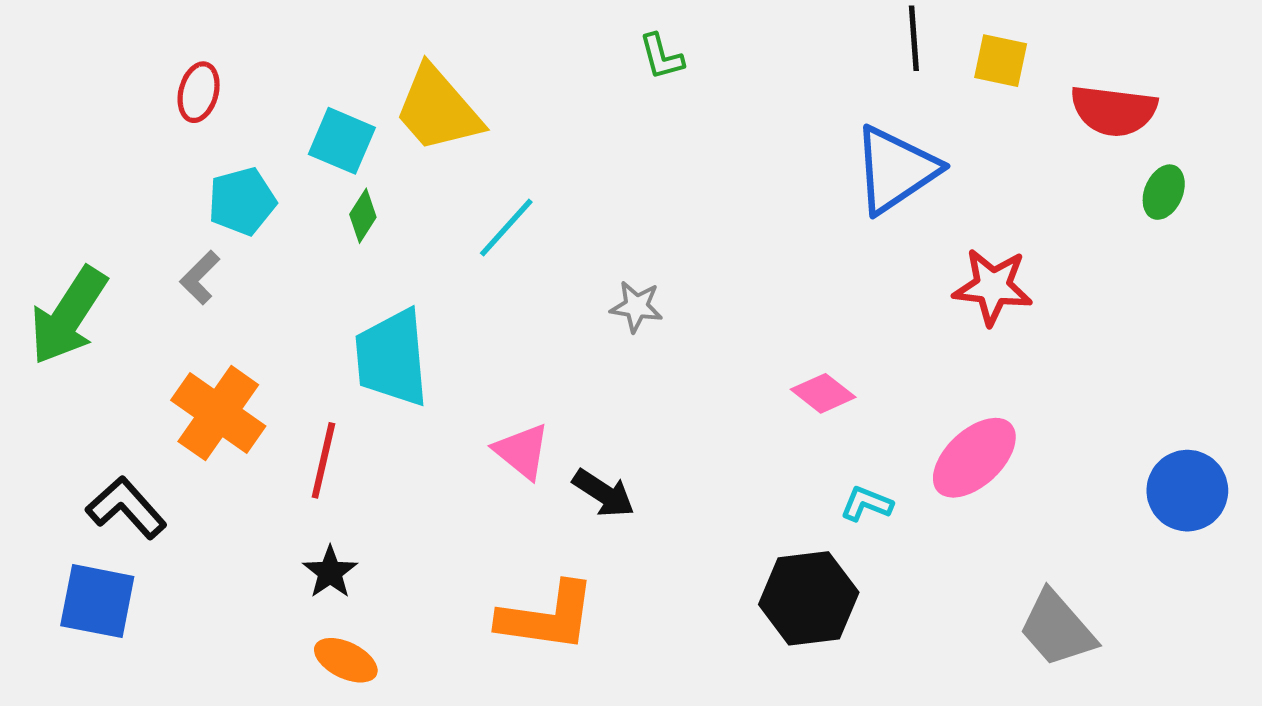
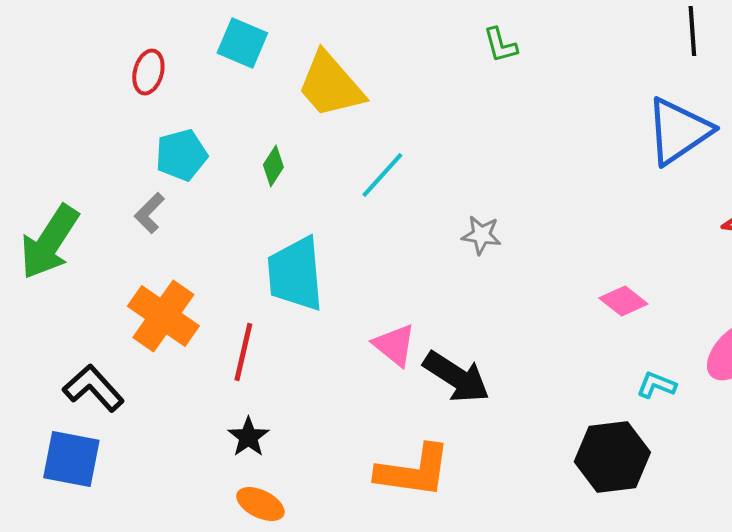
cyan square: (342, 141) -> (242, 43), moved
black arrow: (604, 493) -> (456, 377), size x1.4

